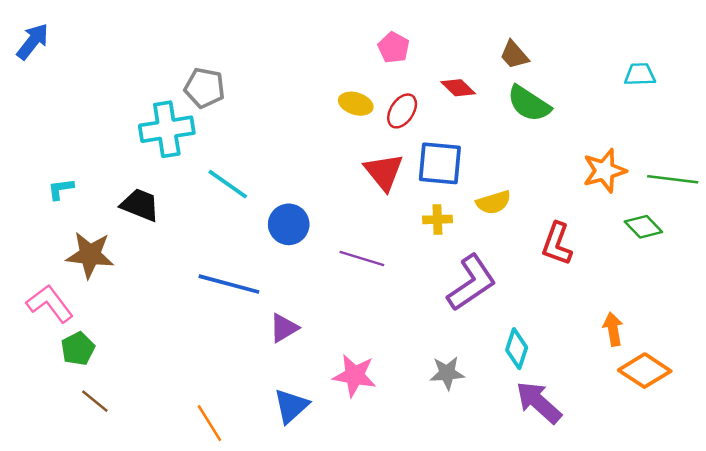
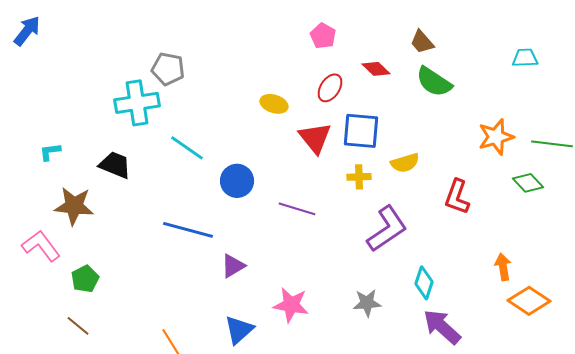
yellow ellipse: (356, 104) -> (274, 104), moved
green pentagon: (78, 349) -> (85, 279), moved

